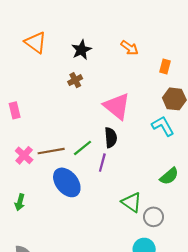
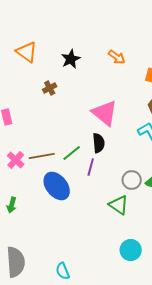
brown cross: (75, 80) -> (50, 88), moved
gray circle: (153, 217) -> (132, 180), moved

